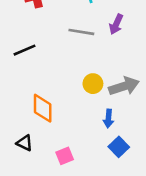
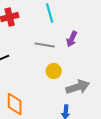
yellow circle: (93, 84) -> (54, 71), moved

